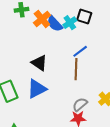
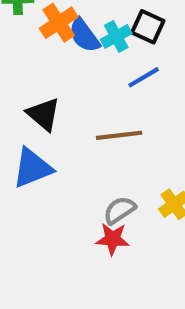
blue line: (80, 51) -> (144, 77), moved
brown line: (76, 69) -> (119, 135), turned 75

